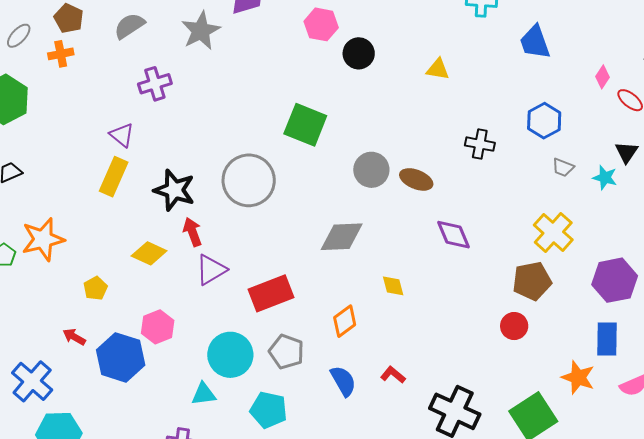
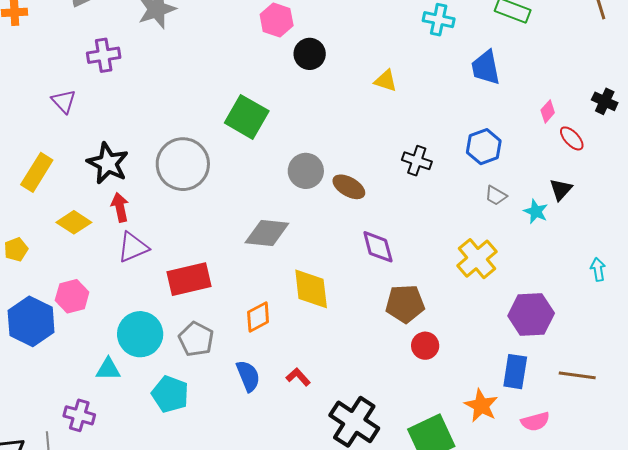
yellow rectangle: (114, 177) -> (37, 172), moved
brown pentagon: (532, 281) -> (405, 304), moved
yellow diamond: (393, 286) -> (311, 289), size x1.8

